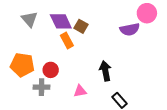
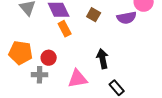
brown square: (81, 26) -> (94, 15), moved
pink triangle: (80, 91) -> (78, 79), size x1.5

